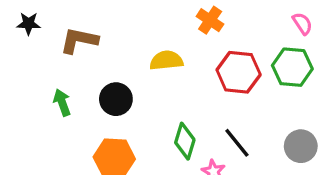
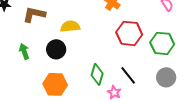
yellow semicircle: (166, 60) -> (70, 26), moved
green hexagon: (292, 67) -> (162, 43), moved

